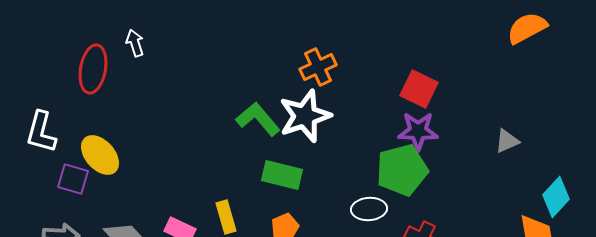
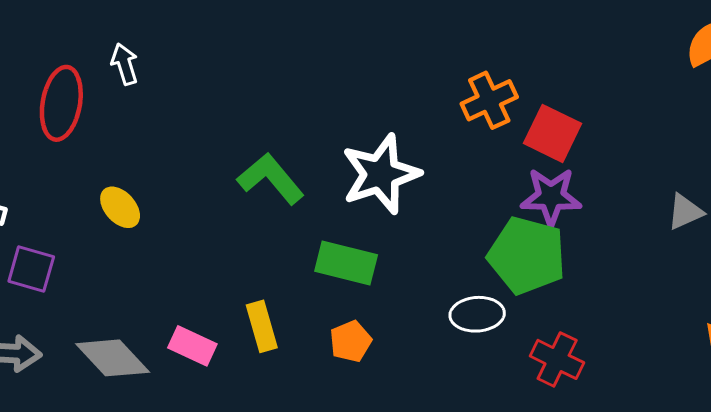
orange cross: (318, 67) -> (489, 100), moved
green L-shape: (258, 119) -> (271, 179), moved
yellow ellipse: (100, 155) -> (120, 207), moved, size x0.7
green pentagon: (402, 170) -> (527, 255), turned 30

